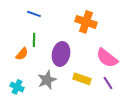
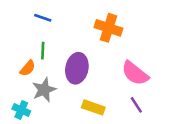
yellow rectangle: (82, 79) -> (93, 107), moved
gray star: (47, 80) -> (44, 90), moved

